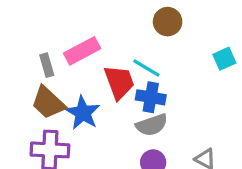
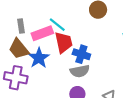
pink rectangle: (82, 51) -> (42, 33), moved
cyan line: (146, 68) -> (57, 25), moved

